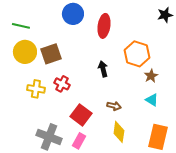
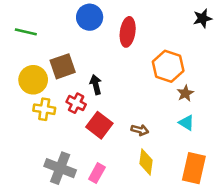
yellow circle: (25, 52) -> (33, 80), moved
black arrow: (103, 69) -> (96, 85), moved
red square: (81, 115) -> (99, 125), moved

